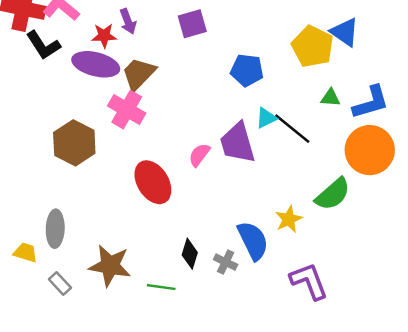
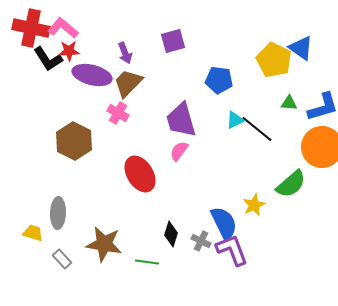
purple arrow: (128, 21) -> (125, 53), moved
red star: (104, 36) -> (69, 51), moved
pink cross: (127, 110) -> (118, 113), size x0.7
purple trapezoid: (237, 143) -> (181, 120), moved
purple L-shape: (309, 281) -> (232, 250), moved

